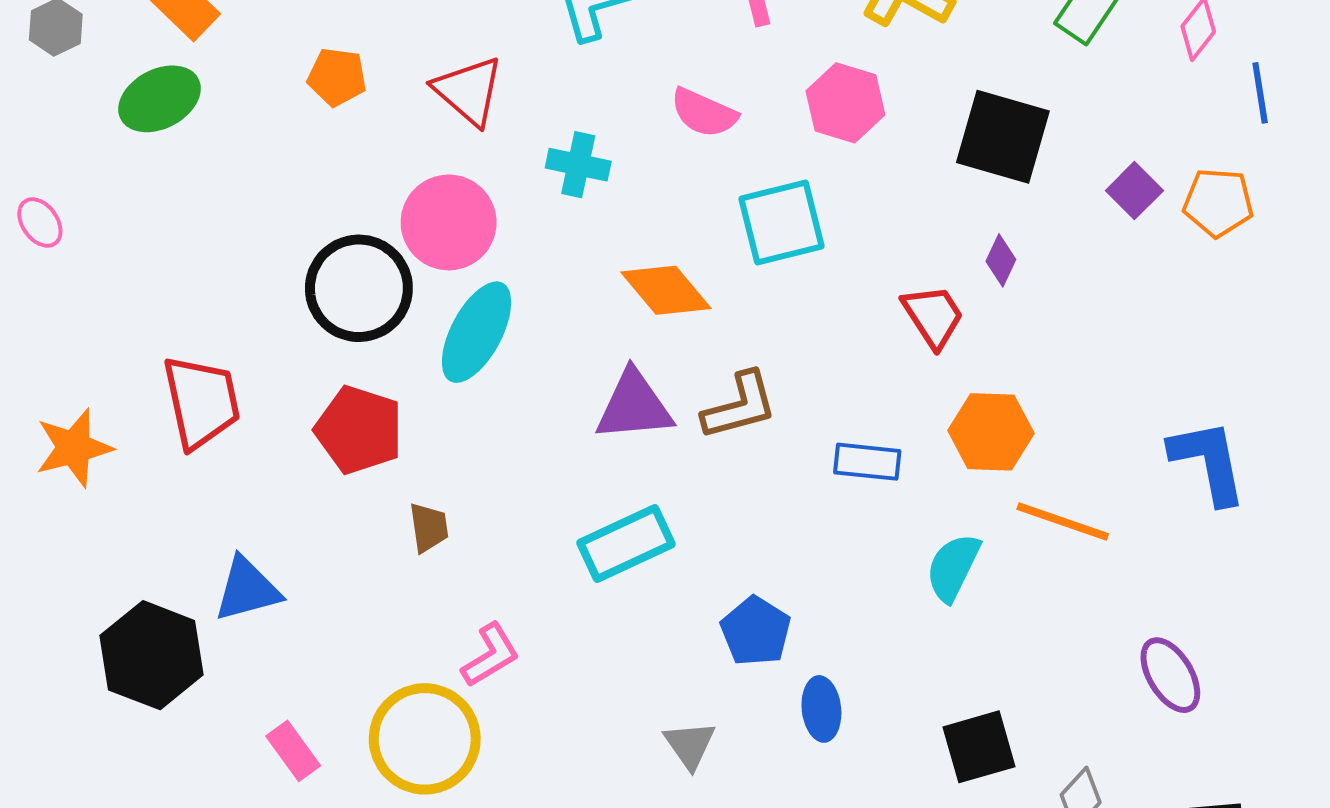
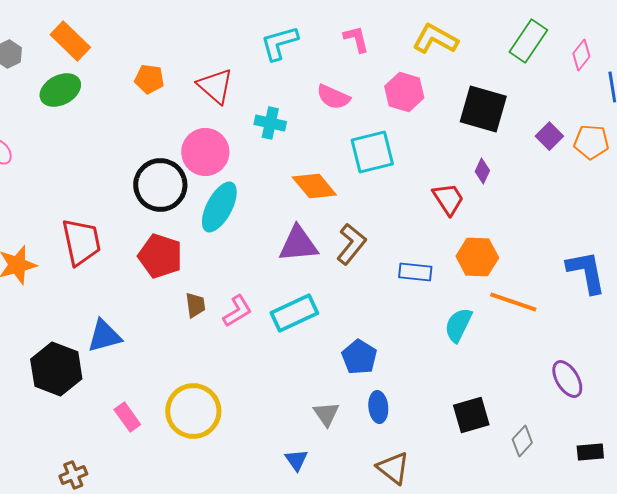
brown L-shape: (740, 406) -> (351, 244), turned -36
pink L-shape: (490, 655) -> (237, 311), moved
blue ellipse: (821, 709) -> (378, 407), moved

